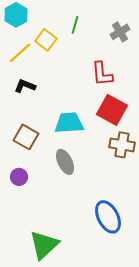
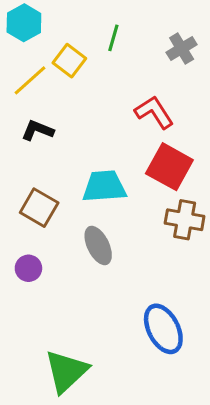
red L-shape: (102, 74) -> (154, 112), turned 152

